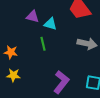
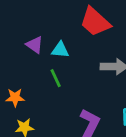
purple triangle: (33, 17) -> (35, 45), turned 32

